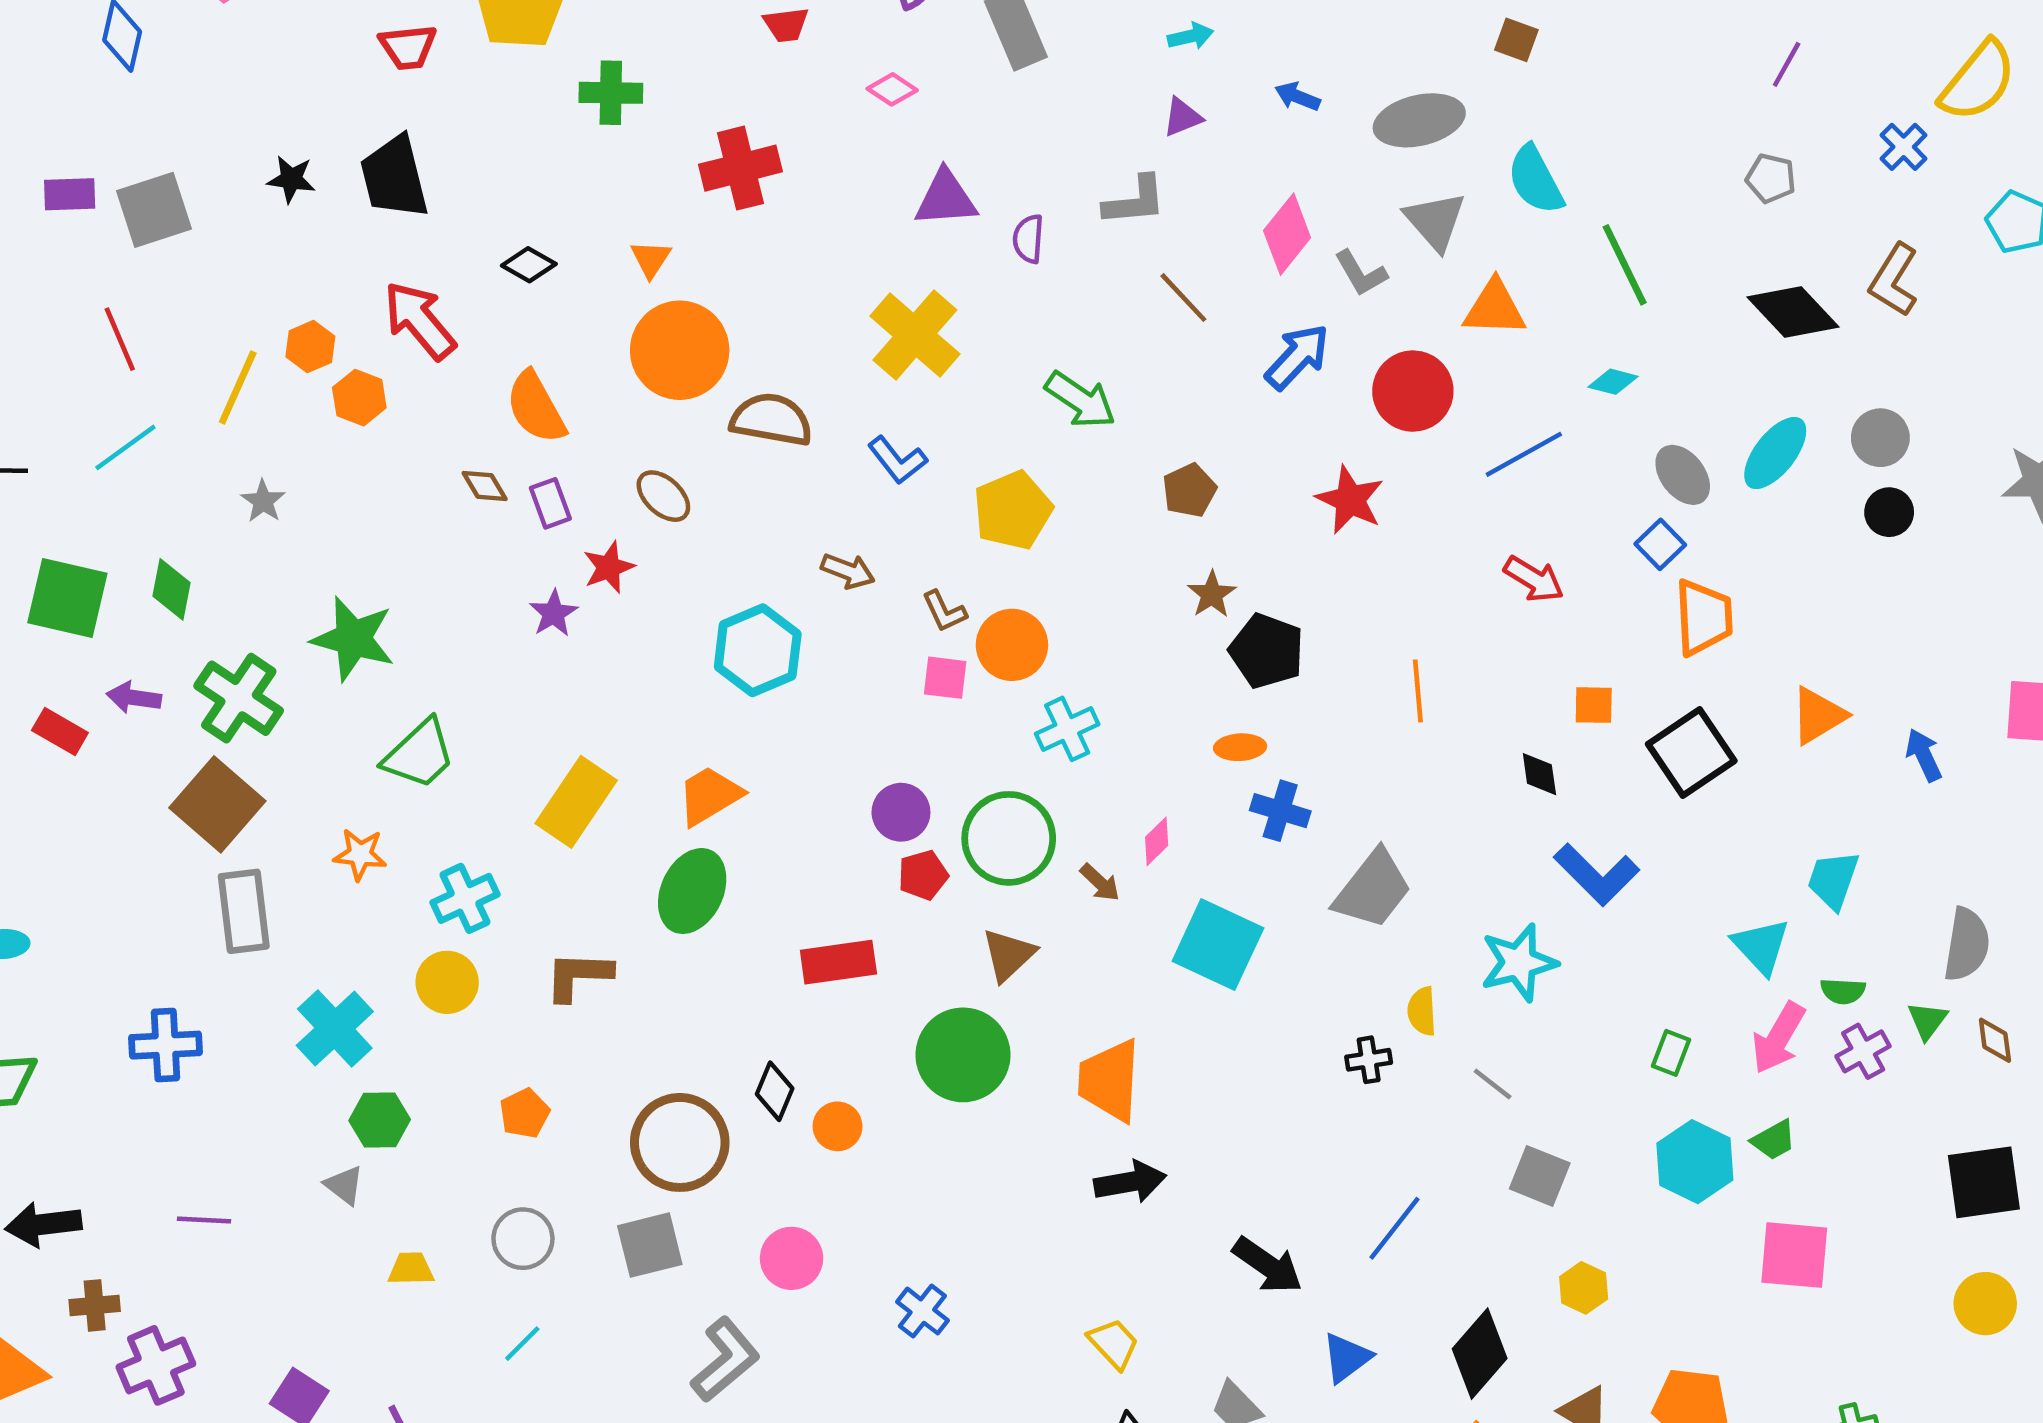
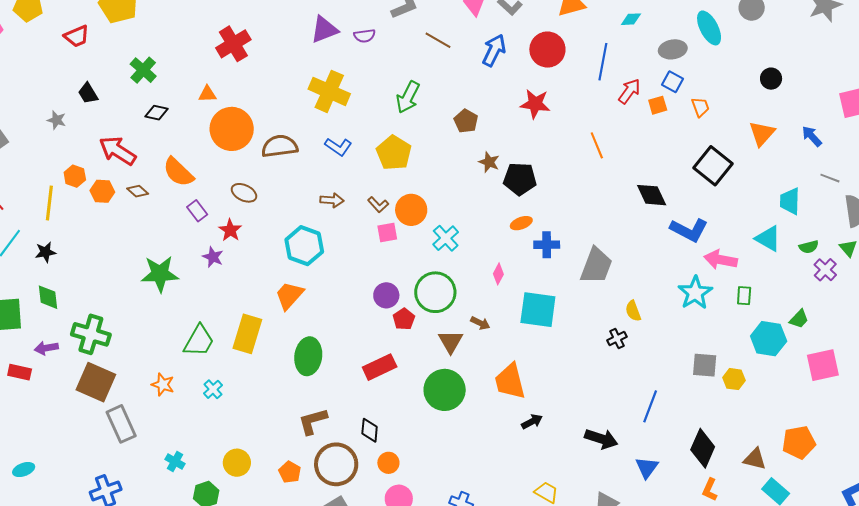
green cross: (611, 93) -> (143, 70), moved, turned -32
black trapezoid: (394, 177) -> (88, 93), size x0.6
black star: (291, 179) -> (45, 252), moved
purple semicircle: (1028, 239) -> (365, 36), turned -85
orange triangle: (651, 259) -> (207, 94), turned -48
green arrow: (1080, 400) -> (408, 97), turned 100
cyan ellipse: (1775, 453) -> (709, 28), turned -48
blue line: (1524, 454) -> (603, 62), turned -33
gray ellipse: (1683, 475) -> (673, 49), turned -44
brown diamond: (485, 486) -> (138, 191), moved
gray star: (263, 501) -> (57, 120), moved
black circle: (1889, 512) -> (771, 79), moved
red arrow: (1534, 579) -> (629, 91), moved, turned -68
orange trapezoid: (1703, 617) -> (700, 107), size x0.6
green star: (353, 639) -> (160, 274), moved
orange line: (1418, 691) -> (597, 145), moved
orange square: (1594, 705) -> (658, 105), moved
green trapezoid: (419, 754) -> (199, 341), moved
black diamond: (1539, 774) -> (652, 195), size x1.5
orange trapezoid: (710, 796) -> (289, 295), moved
orange star: (360, 854) -> (163, 385), turned 30
brown arrow: (1100, 883) -> (480, 323), moved
cyan cross: (465, 898) -> (213, 389), size x0.7
cyan star: (1519, 963) -> (695, 293), moved
brown L-shape: (578, 976) -> (313, 421), moved
yellow circle: (447, 982) -> (237, 463), moved
cyan cross: (335, 1028) -> (175, 462), size x0.6
pink arrow: (1778, 1038) -> (721, 260), moved, turned 88
gray line: (1493, 1084) -> (830, 178), moved
orange pentagon: (525, 1113) -> (290, 472), moved
orange circle: (838, 1126) -> (388, 463), moved
black arrow: (1130, 1182) -> (532, 422), size x0.7
yellow hexagon: (1584, 1288) -> (734, 379), moved

